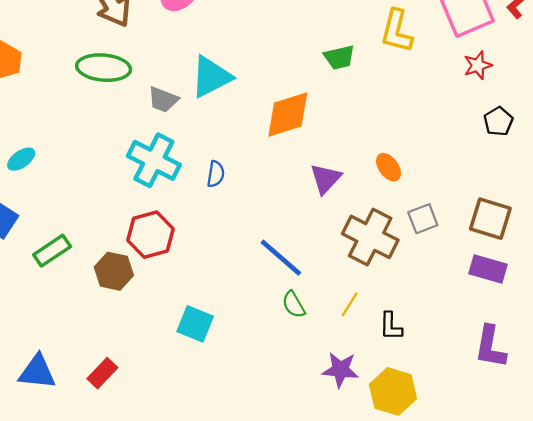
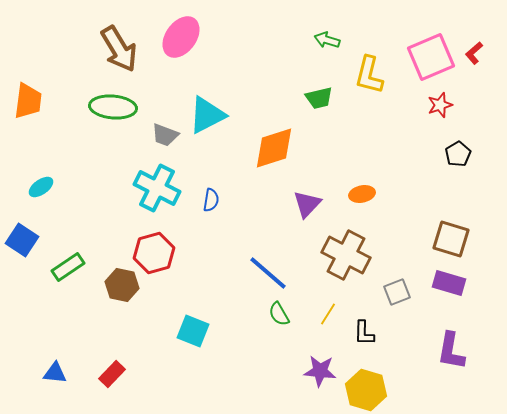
orange ellipse: (388, 167) -> (362, 194), turned -65
gray square: (423, 219) -> (397, 292), moved
blue triangle: (37, 372) -> (55, 373), size x0.7

